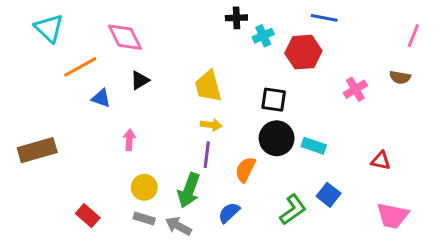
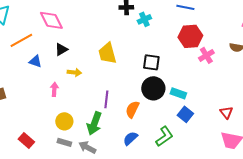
red hexagon: (303, 52) -> (190, 36), moved
yellow arrow: (211, 125) -> (74, 72), moved
red triangle: (381, 161) -> (226, 112), moved, turned 40
blue square: (329, 195) -> (185, 114), moved
blue semicircle: (229, 213) -> (130, 138), moved

